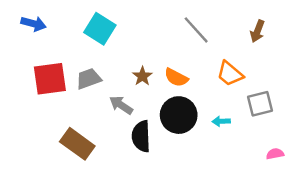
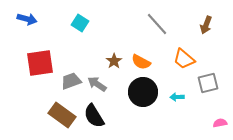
cyan square: (100, 29) -> (80, 23), size x0.7
gray trapezoid: (89, 79) -> (71, 81), moved
black semicircle: (141, 136) -> (94, 116), moved, turned -30

